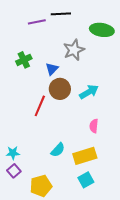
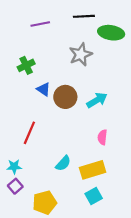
black line: (61, 14) -> (84, 16), moved
blue triangle: (52, 69) -> (44, 89), moved, turned -40
red line: (40, 106) -> (29, 133), moved

